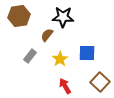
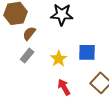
brown semicircle: (47, 35) -> (29, 33), moved

